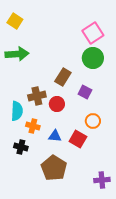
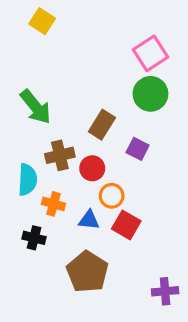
yellow square: (15, 21) -> (42, 21), moved
green arrow: (17, 54) -> (36, 107), moved, turned 55
orange circle: (93, 121) -> (112, 196), moved

